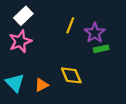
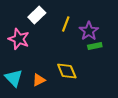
white rectangle: (23, 16) -> (37, 15), moved
pink star: (20, 41) -> (19, 39), turned -30

